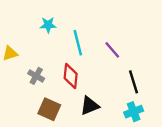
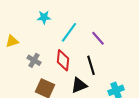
cyan line: (78, 43) -> (69, 32), turned 50
black line: (134, 82) -> (91, 65), moved

